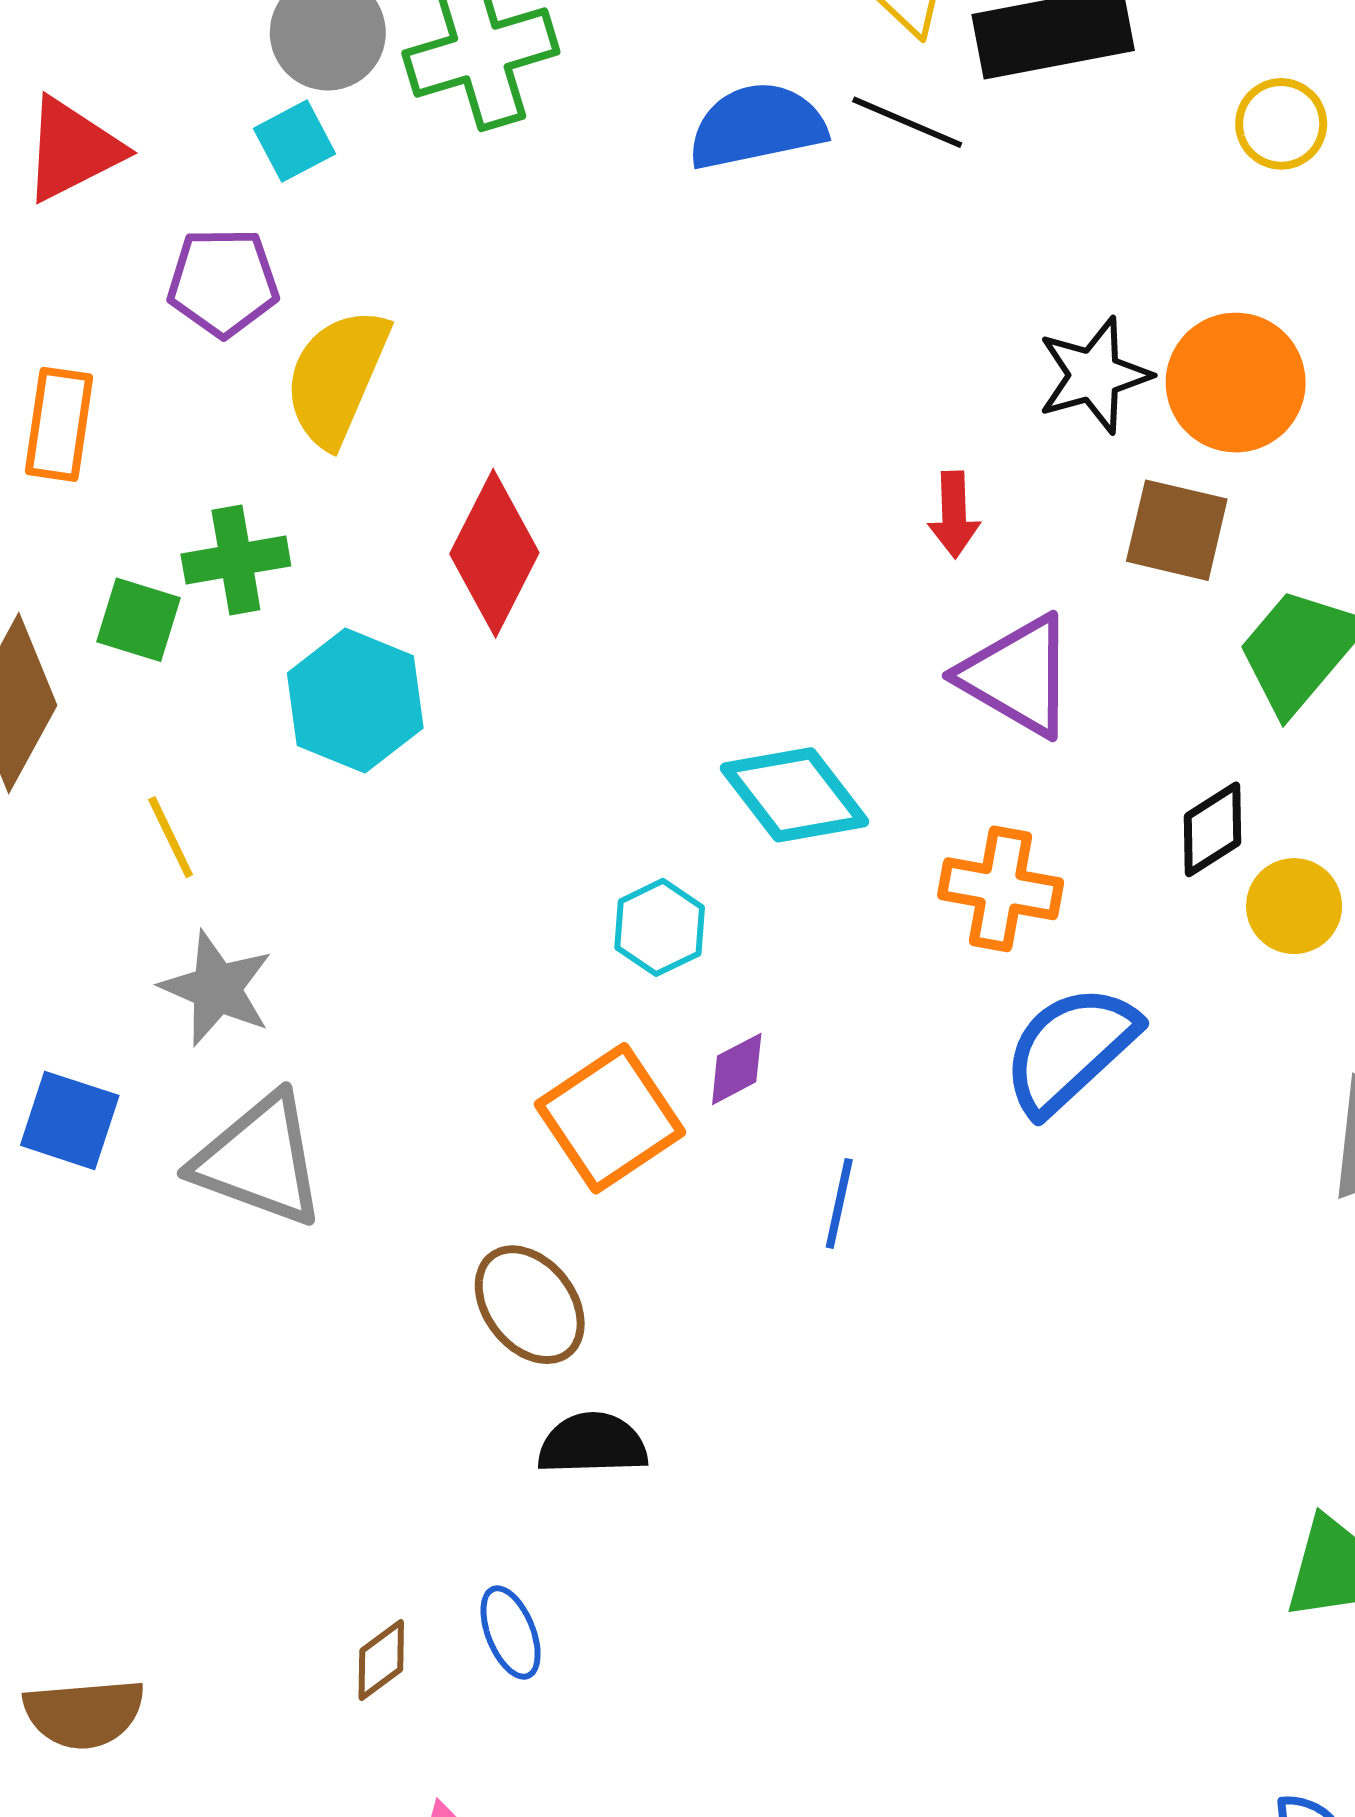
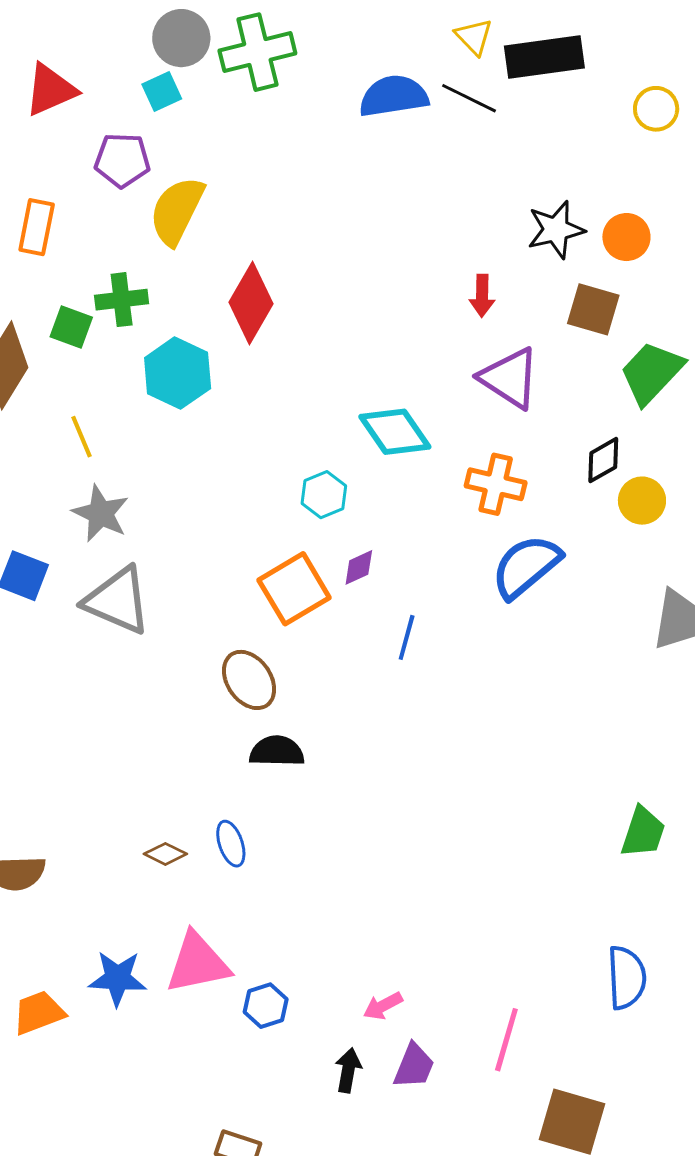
orange circle: (1236, 383) -> (626, 237), size x0.7
brown diamond: (381, 1660) -> (165, 854), turned 60

